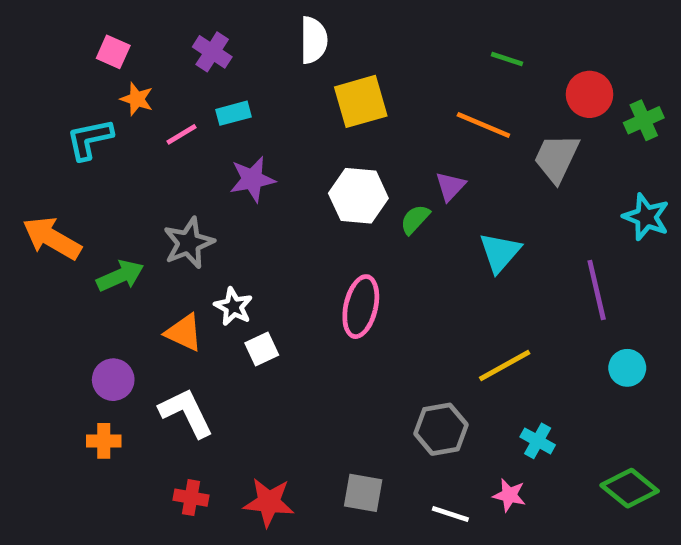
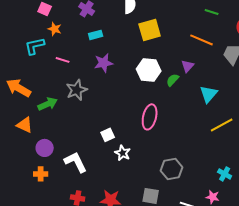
pink line: (182, 134) -> (63, 60), moved, turned 48
white star: (233, 307) -> (123, 153), moved
orange triangle: (184, 332) -> (25, 125), moved
yellow line: (505, 366) -> (222, 125), moved
gray hexagon: (441, 429) -> (172, 169), moved

